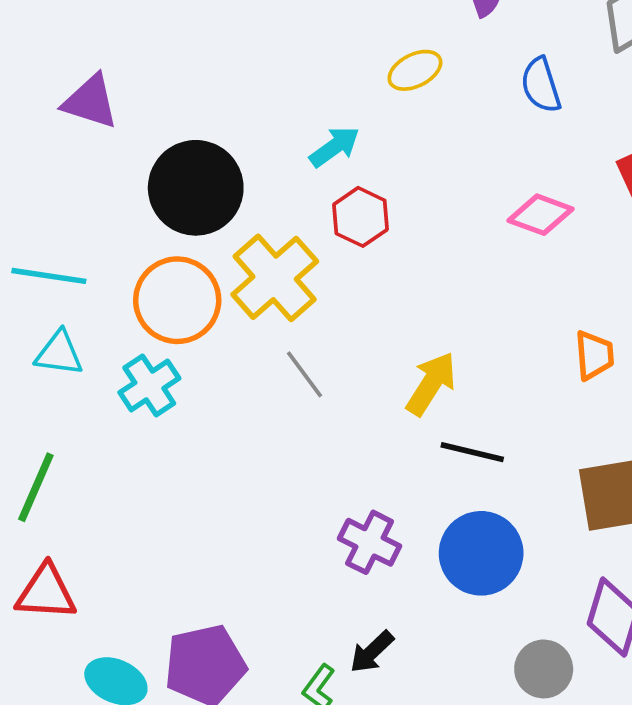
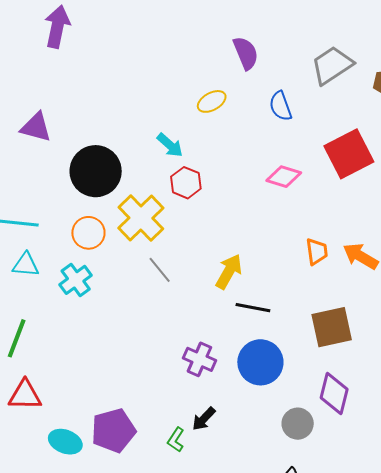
cyan arrow: (335, 147) -> (170, 145), turned 80
orange circle: (177, 300) -> (88, 233), size x0.7

